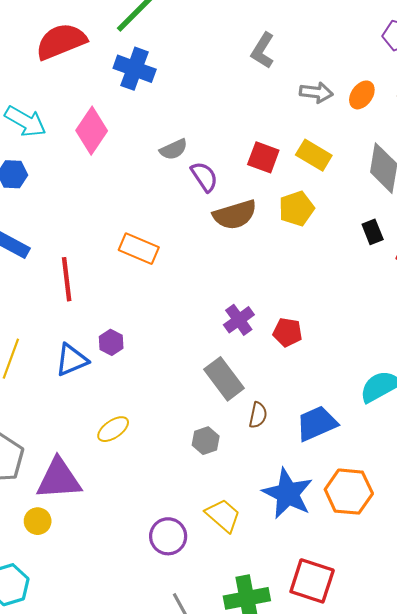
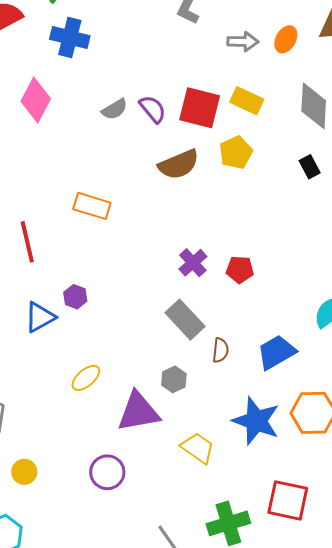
red square: (263, 157) -> (200, 108), size x1.4
purple semicircle: (204, 177) -> (153, 109), moved
purple triangle: (59, 479) -> (138, 412), moved
purple circle: (168, 536) -> (107, 472), moved

